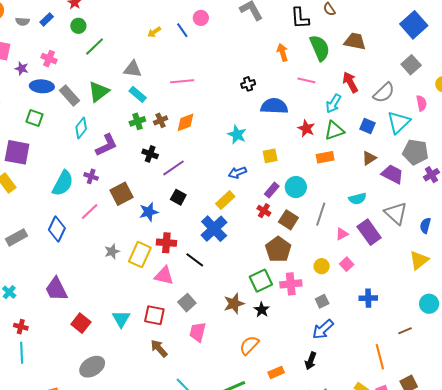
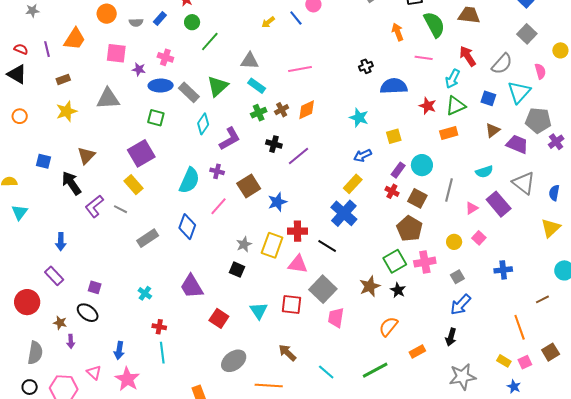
purple square: (17, 152) -> (141, 153), turned -36
black square: (178, 197) -> (237, 270), moved
gray square: (187, 303) -> (323, 289), size x1.5
brown arrow: (159, 348) -> (287, 353), moved

